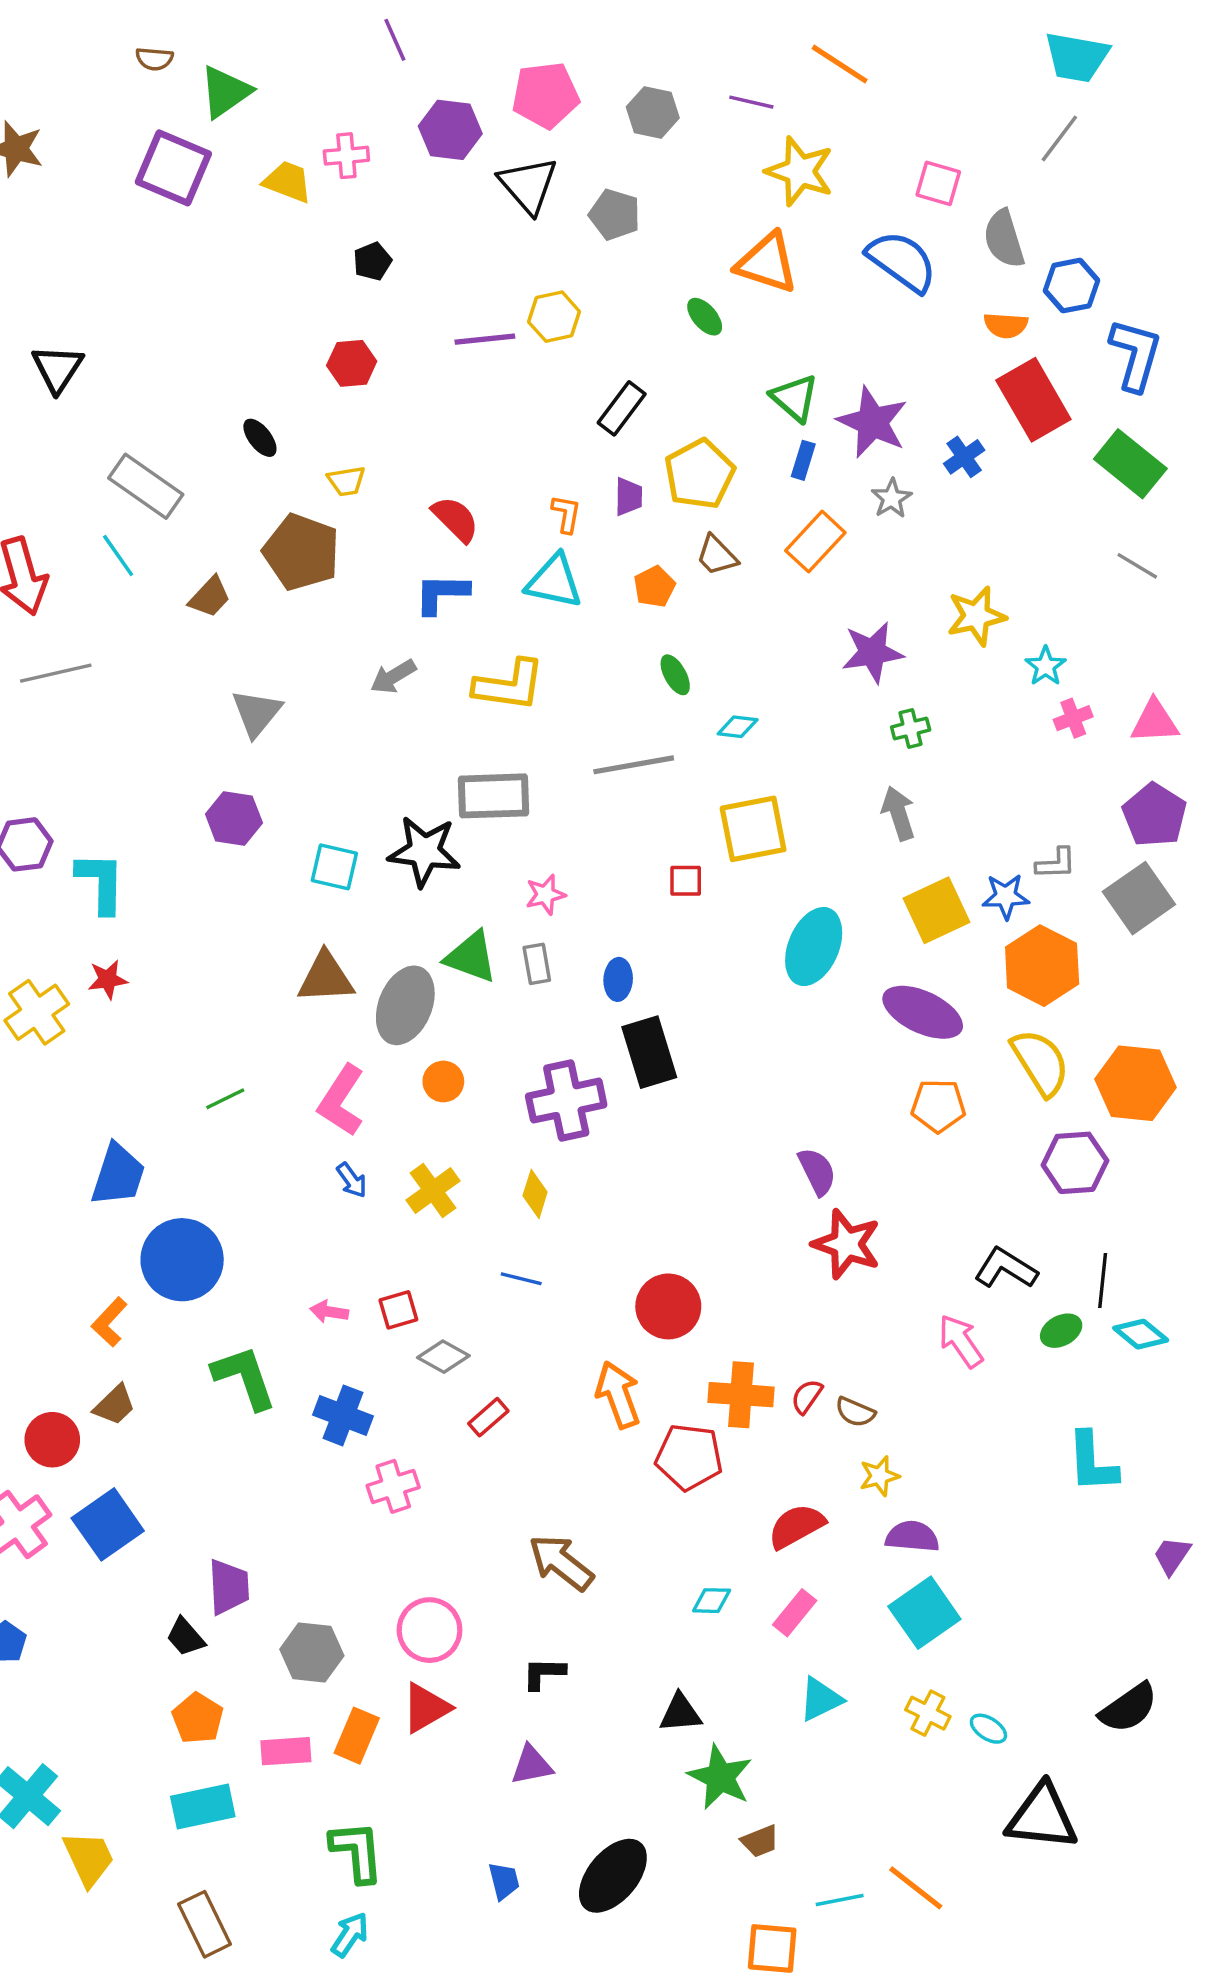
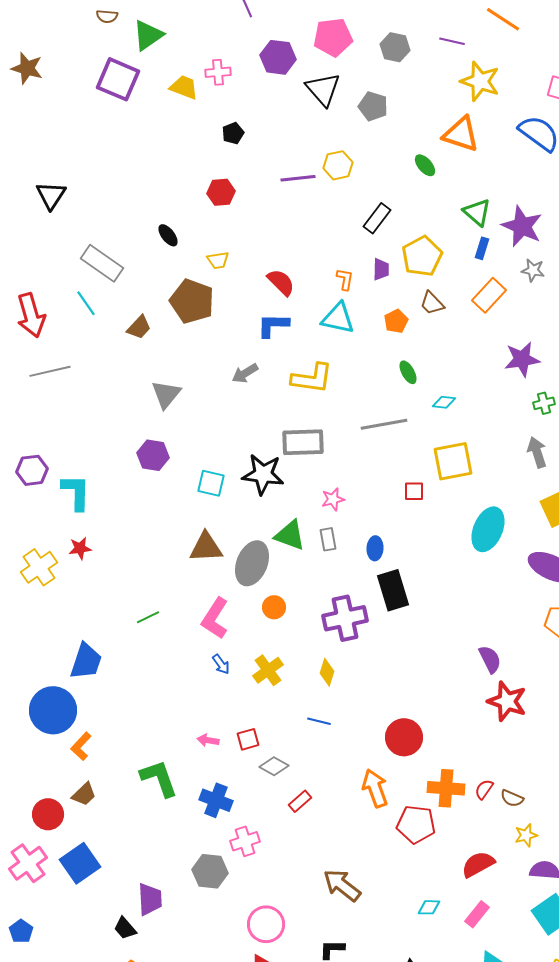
gray star: (892, 498) -> (533, 270), turned -30
blue circle: (182, 1260) -> (53, 710), moved
gray hexagon: (312, 1653) -> (210, 871), moved

